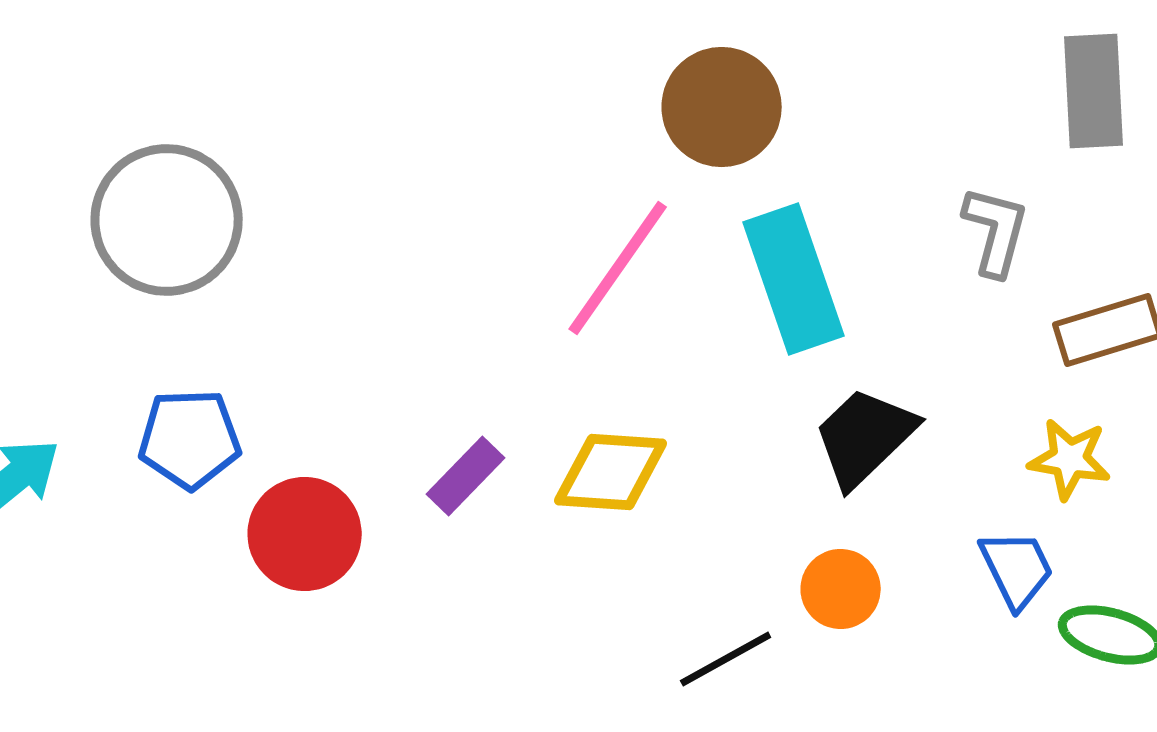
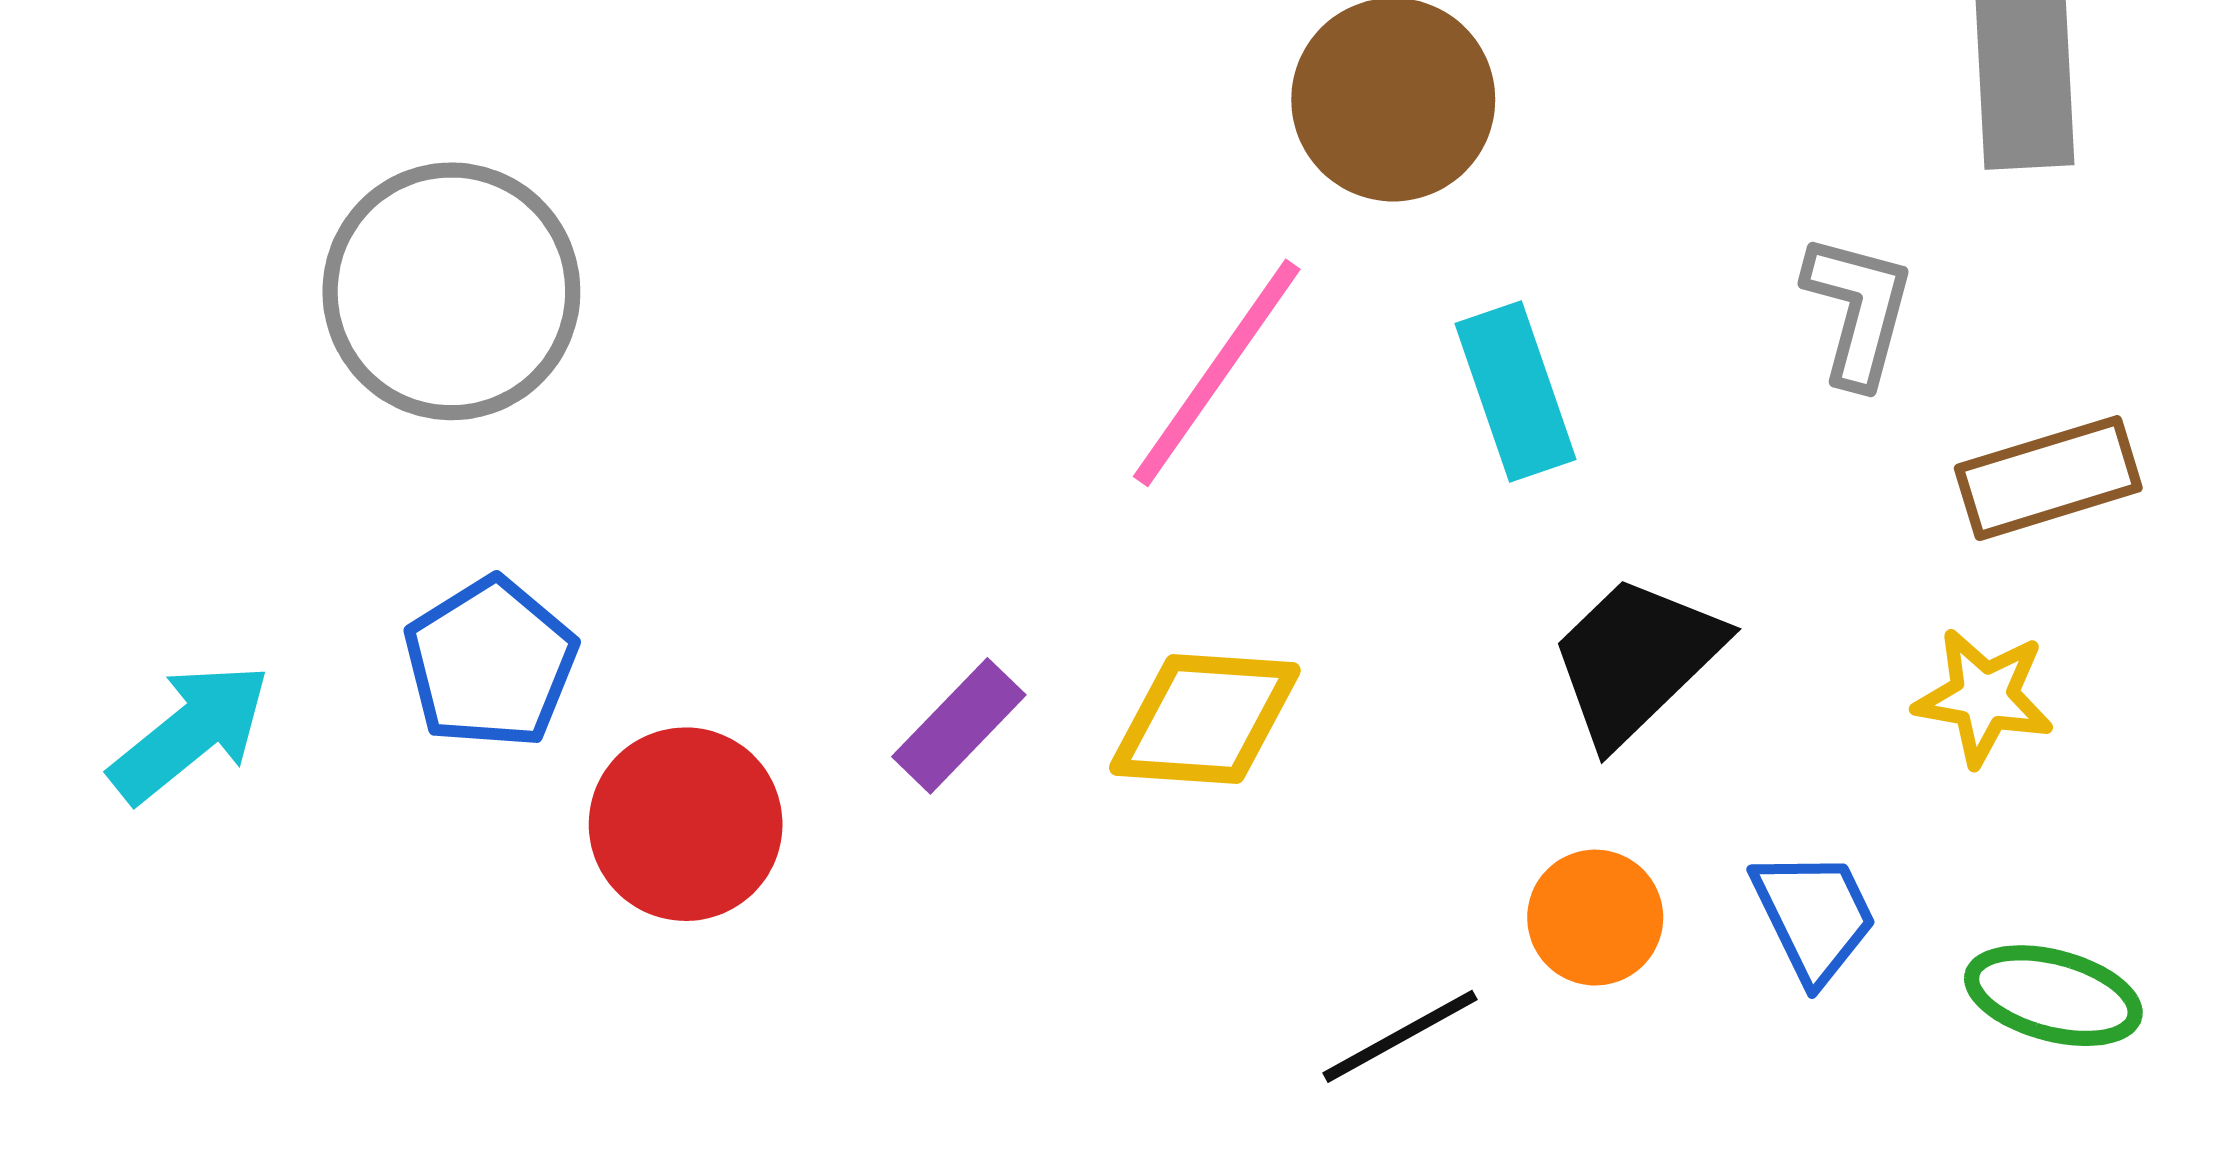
cyan rectangle: (794, 279) -> (1515, 391), size x0.7
blue pentagon: (190, 439) -> (490, 663), turned -30
blue trapezoid: (1017, 569) -> (1814, 916), moved

